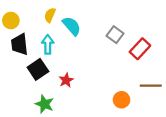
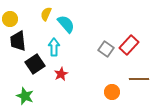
gray square: (115, 35) -> (106, 49), moved
cyan arrow: (48, 44) -> (54, 47), moved
green star: (44, 104) -> (25, 96), moved

